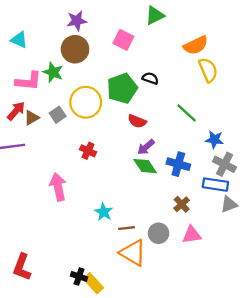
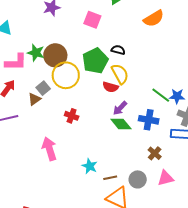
brown circle: (75, 49) -> (55, 55), moved
yellow semicircle: (208, 70) -> (120, 74), moved
green line: (187, 113) -> (161, 95), moved
brown triangle: (32, 118) -> (34, 99), moved

